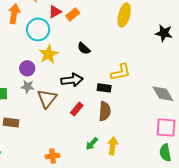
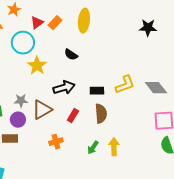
yellow ellipse: (124, 15) -> (84, 21), moved
purple circle: (27, 68) -> (18, 120), moved
yellow L-shape: (121, 72) -> (125, 85), moved
brown triangle: (47, 99) -> (42, 110), turned 30
orange cross: (53, 156) -> (56, 142), moved

